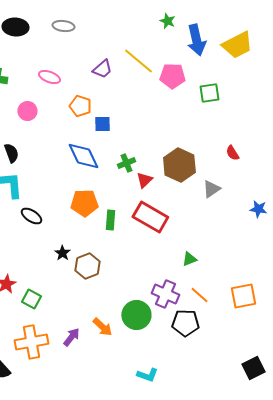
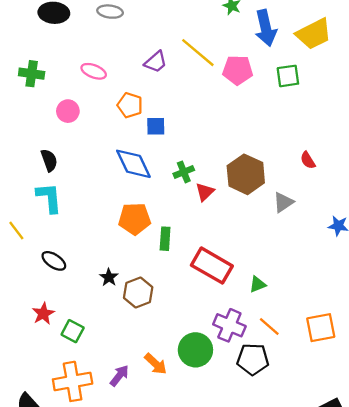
green square: (209, 93) -> (288, 76), moved
black ellipse: (31, 216) -> (54, 261), moved
red rectangle: (150, 217) -> (212, 266), moved

